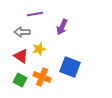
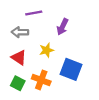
yellow star: (39, 49) -> (47, 50), moved

